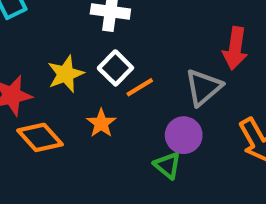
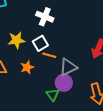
orange line: (140, 87) -> (49, 55), turned 32
gray triangle: (203, 87) -> (68, 67), moved

